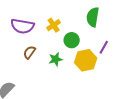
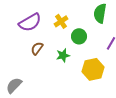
purple semicircle: (22, 26) -> (30, 22), turned -40
yellow hexagon: (86, 60) -> (93, 69), moved

